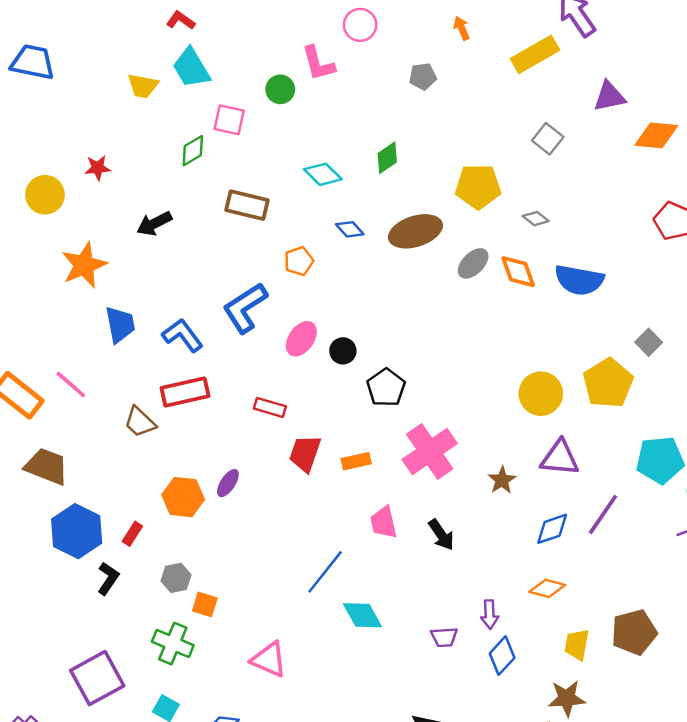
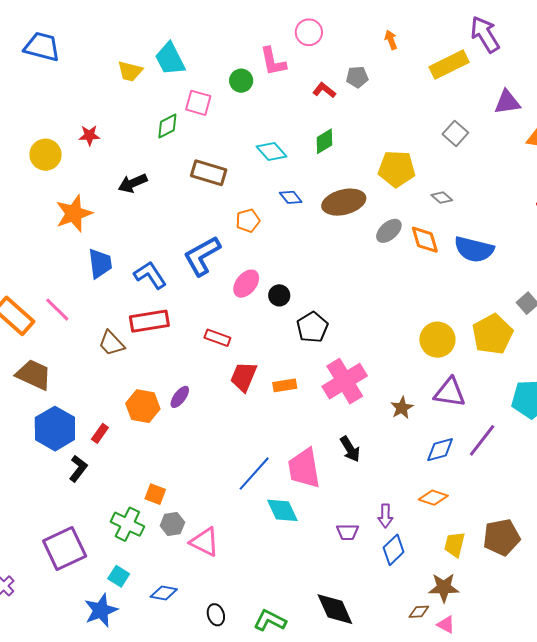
red L-shape: (181, 20) -> (324, 90), moved
pink trapezoid: (384, 522) -> (304, 468), moved, size x1.5
gray hexagon: (176, 578) -> (172, 524), moved

